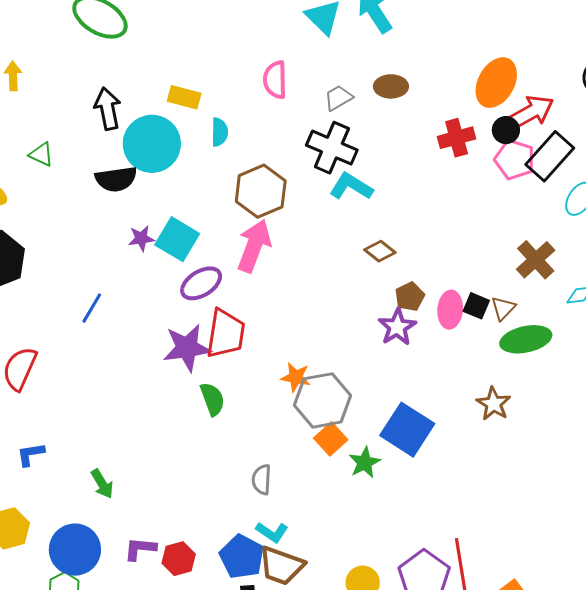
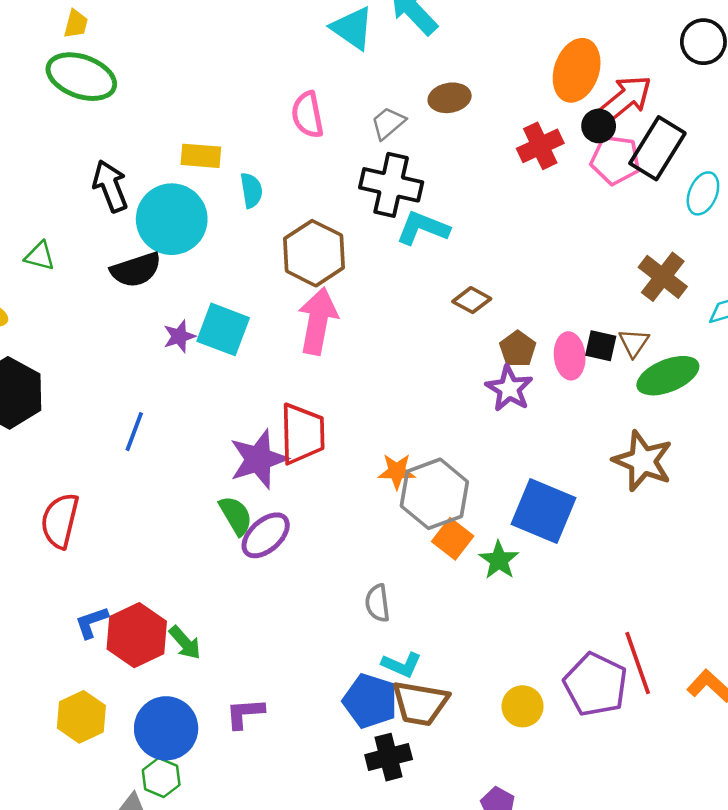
purple ellipse: (201, 283) -> (266, 535), moved
green semicircle: (212, 399) -> (236, 516), moved
brown star: (494, 404) -> (643, 461), size x1.4
red hexagon: (179, 559) -> (137, 635), moved, size x1.5

